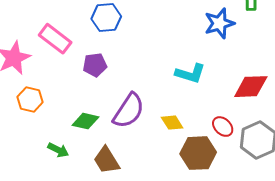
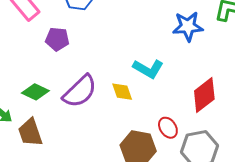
red diamond: (251, 87) -> (204, 95), turned -48
yellow diamond: (172, 123) -> (122, 92), moved
brown trapezoid: (106, 160) -> (30, 132), moved

